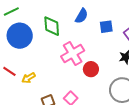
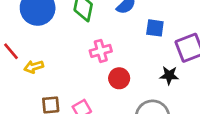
pink cross: (73, 54) -> (101, 51), size x0.7

